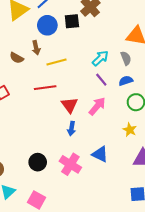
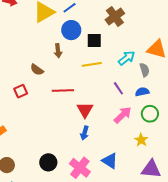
black square: (72, 21) -> (94, 41), moved
brown semicircle: (17, 58) -> (37, 70), moved
cyan arrow: (100, 58) -> (127, 58), moved
yellow line: (56, 62) -> (92, 64), moved
pink arrow: (97, 106) -> (123, 115), moved

